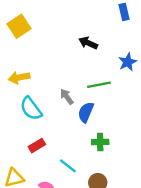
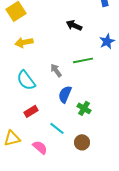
yellow arrow: (19, 78) -> (24, 42), moved
blue semicircle: (86, 112) -> (65, 94), moved
green cross: (100, 142) -> (84, 108), turned 32

